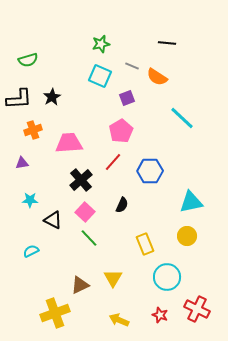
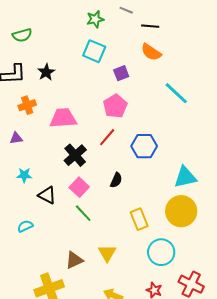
black line: (167, 43) -> (150, 26), moved
gray line: (132, 66) -> (126, 10), moved
yellow circle: (187, 236) -> (181, 211), size x1.6

